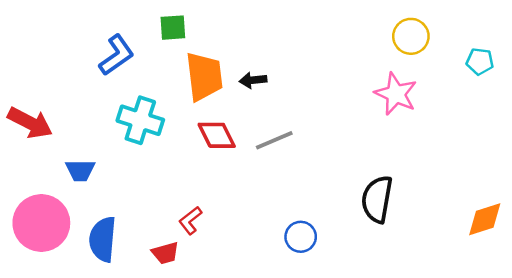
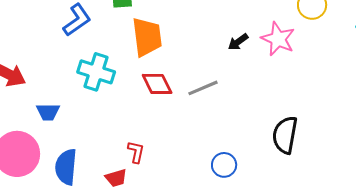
black arrow: (253, 80) -> (238, 42), moved, turned -30
pink star: (396, 94) -> (278, 39), moved
red L-shape: (190, 220) -> (136, 152), turned 140

